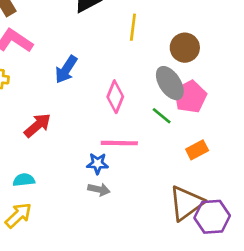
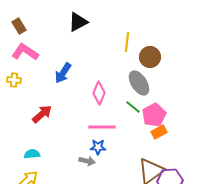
yellow line: (133, 27) -> (127, 42), moved
pink pentagon: (190, 97) -> (154, 115), moved
blue star: (98, 164) -> (98, 147), moved

